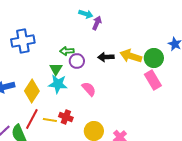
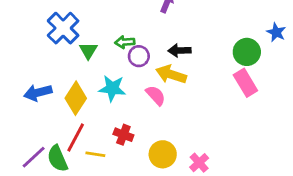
blue cross: (23, 41) -> (63, 28), turned -35
yellow arrow: (131, 56) -> (171, 74), moved
green triangle: (56, 69) -> (88, 51), moved
yellow line: (50, 120) -> (95, 154), moved

